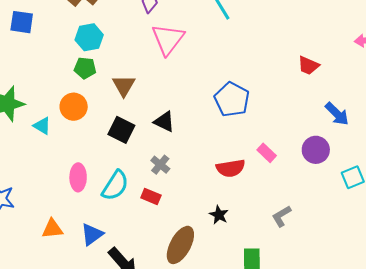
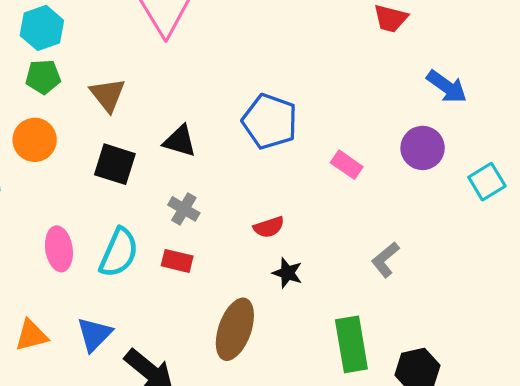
blue pentagon: (232, 99) -> (270, 121), moved
red semicircle: (231, 168) -> (269, 227), moved, size x0.7

